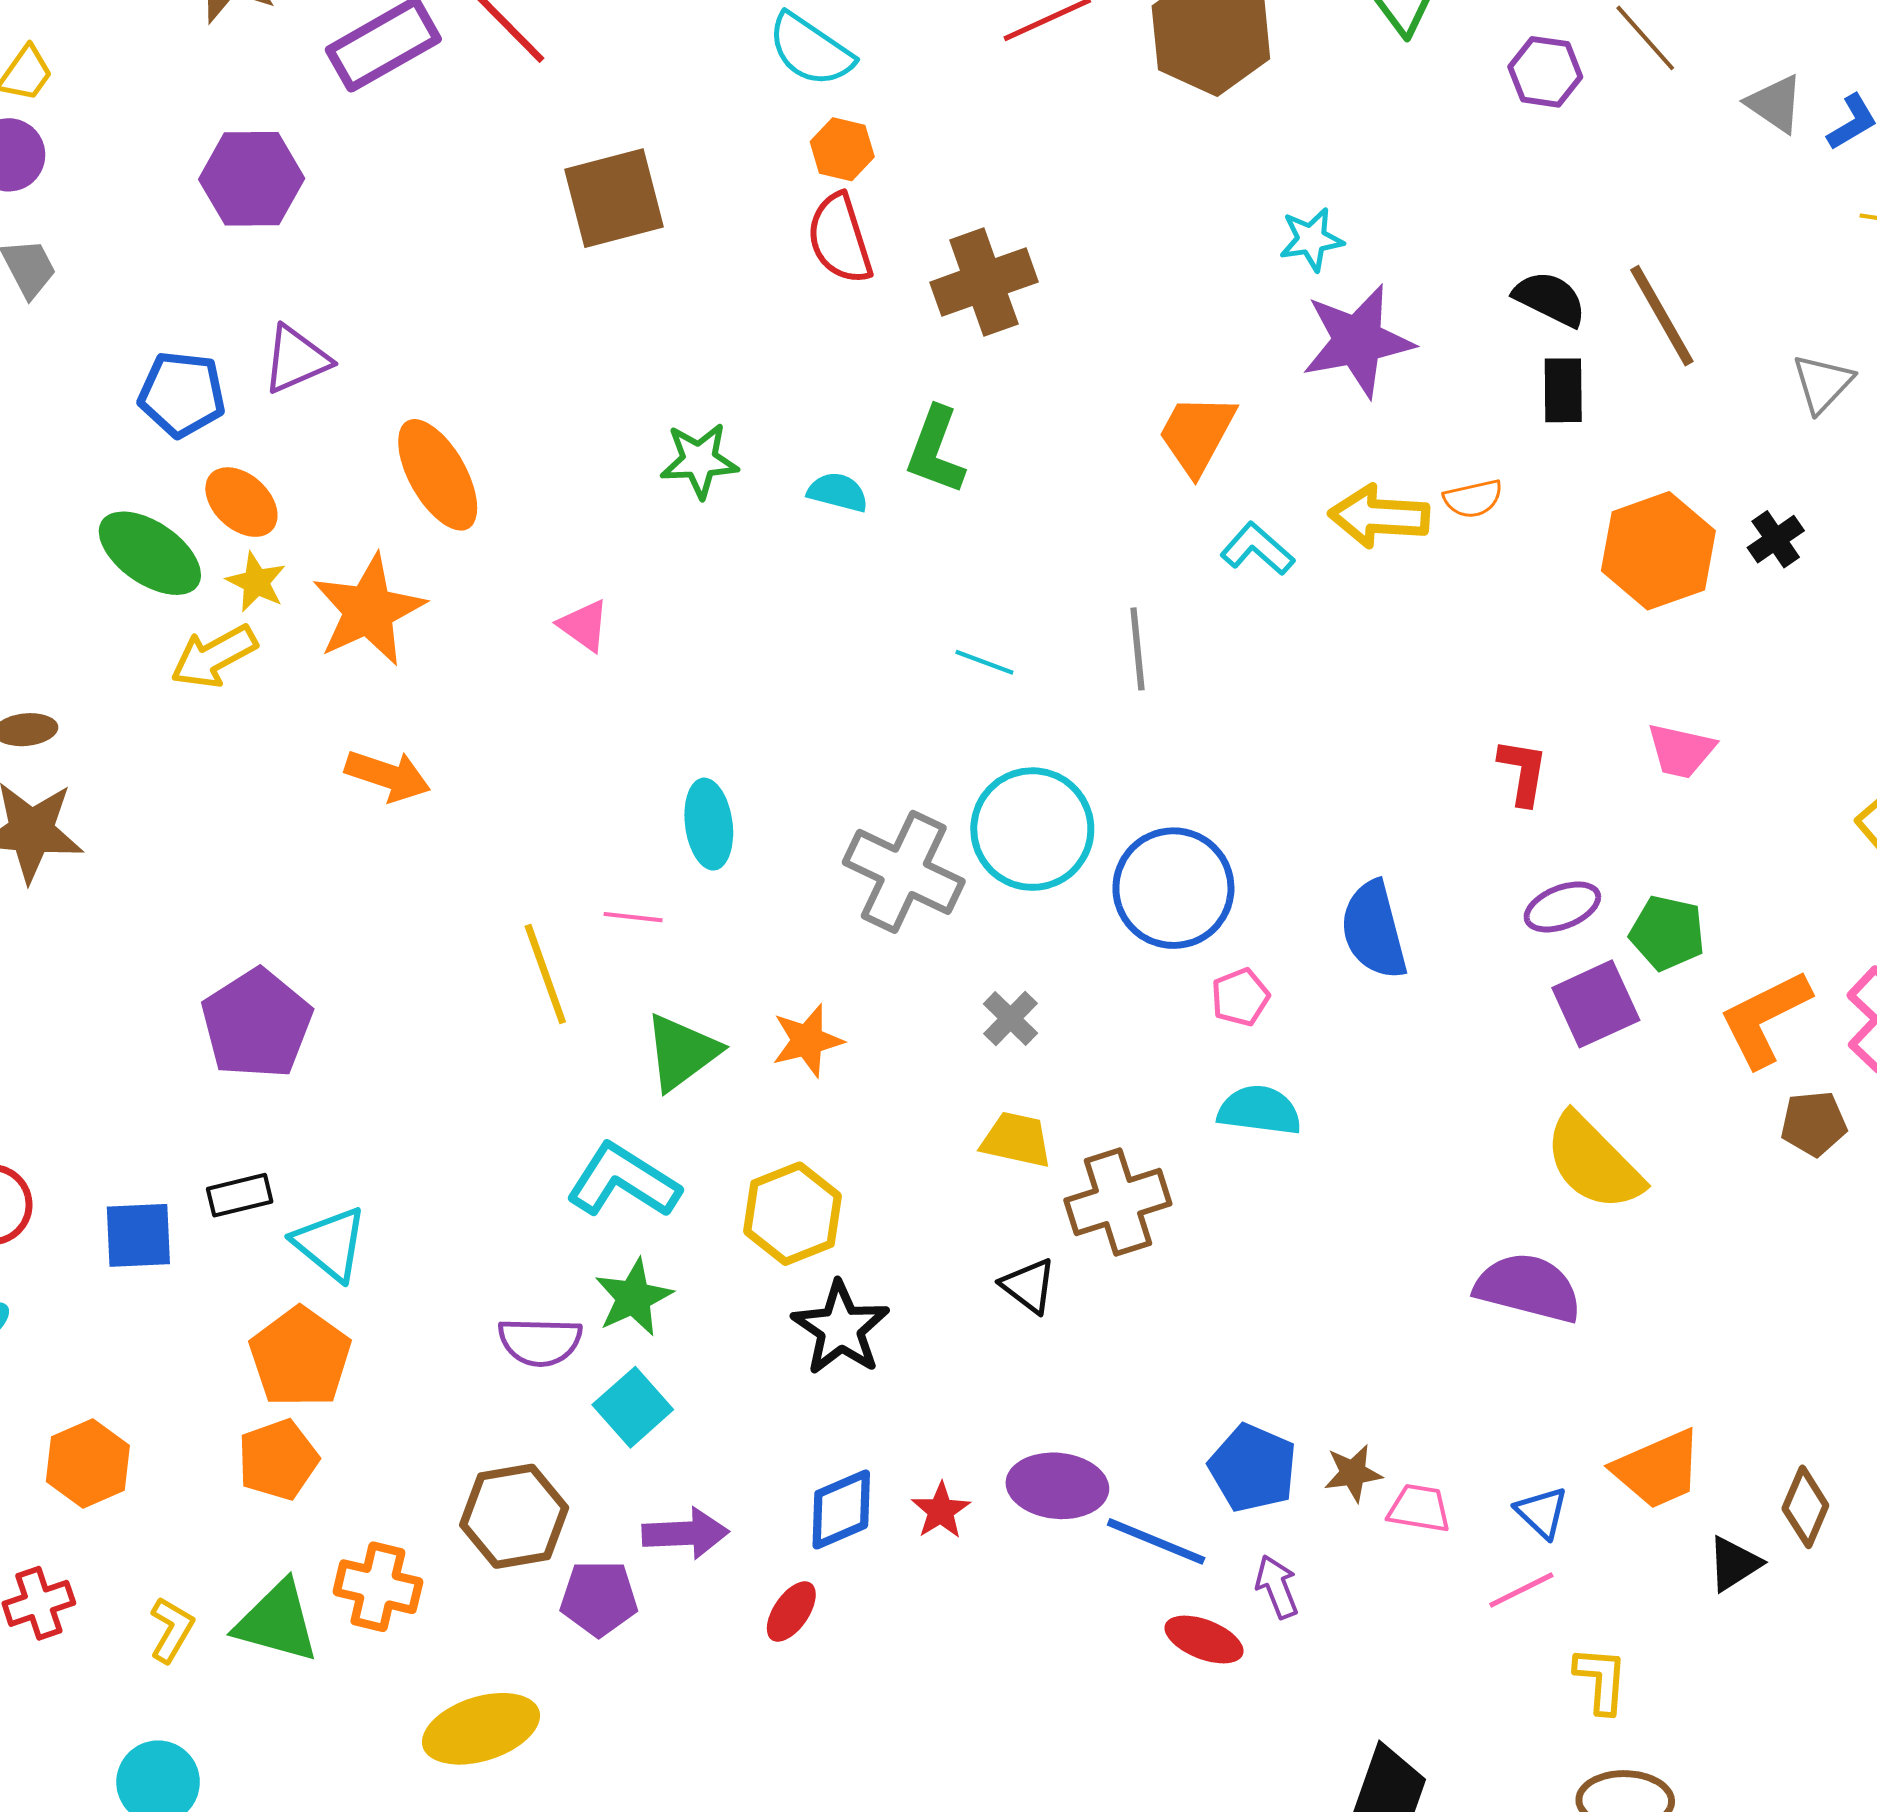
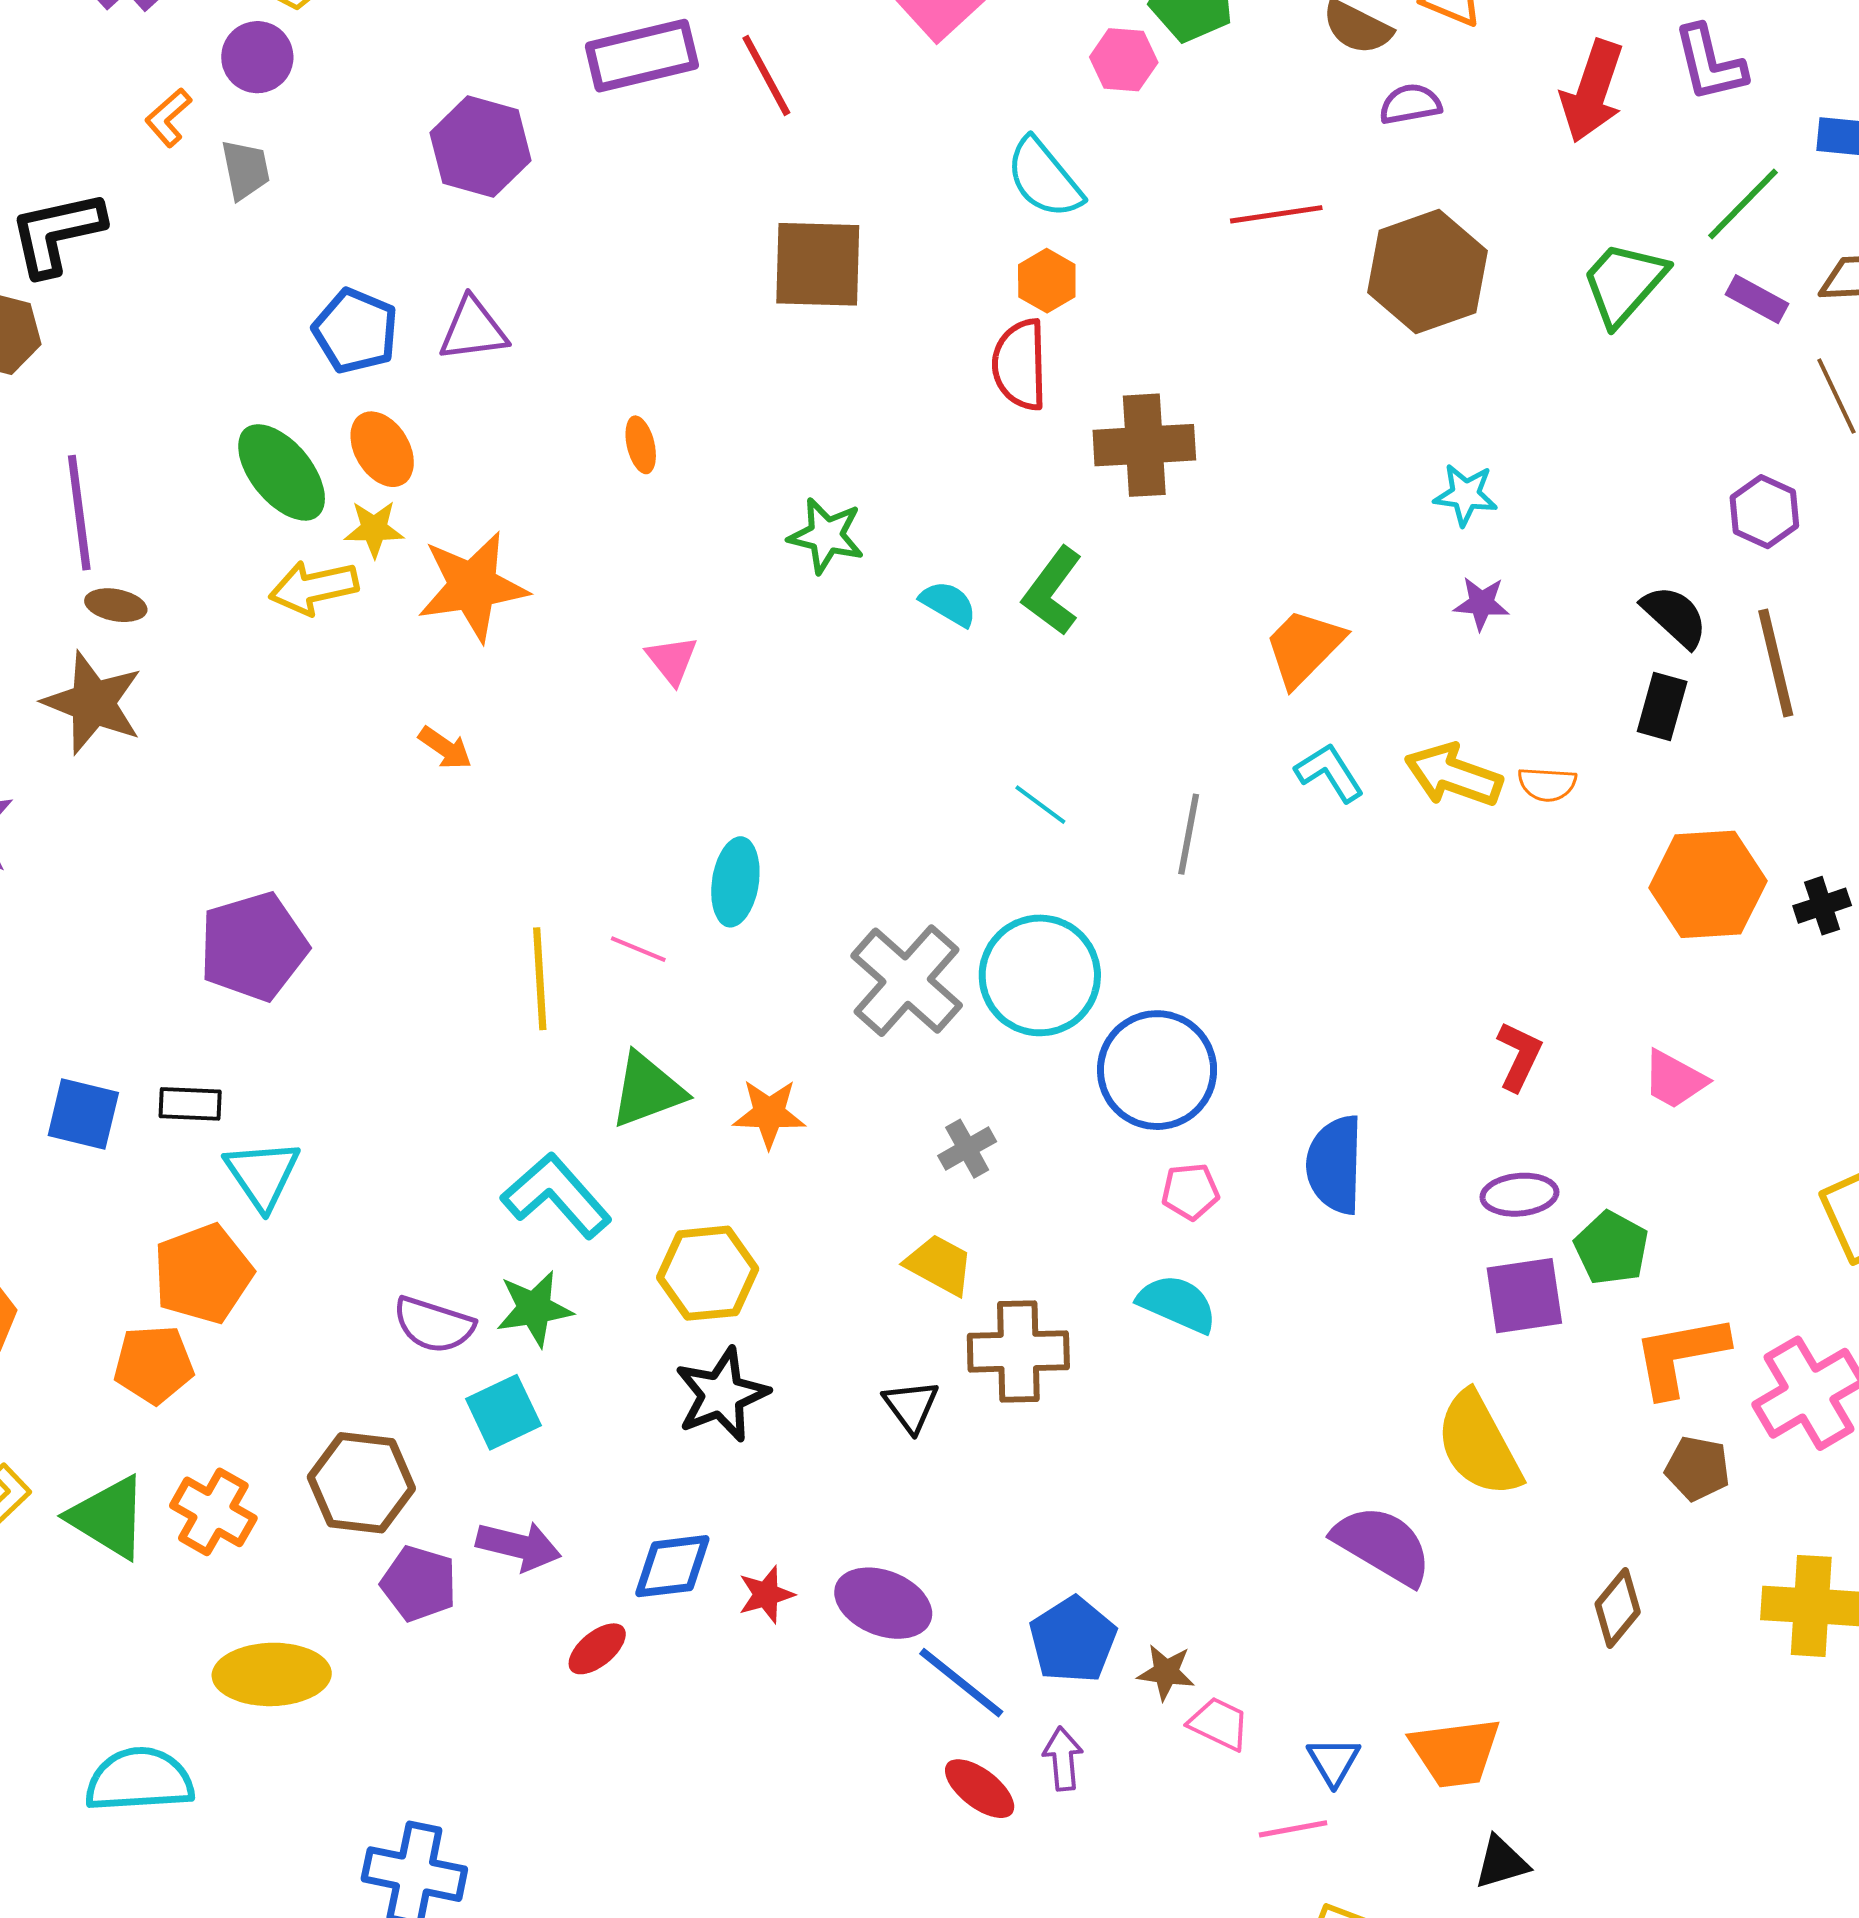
purple hexagon: (1545, 72) -> (1764, 512), moved
purple star: (1358, 341) -> (1481, 603), size x0.5
orange ellipse: (438, 475) -> (641, 445), moved, size x0.5
yellow star: (256, 582) -> (374, 529), turned 30
orange arrow: (388, 776) -> (445, 748), size x0.7
brown diamond: (1805, 1507) -> (1618, 1608), moved

